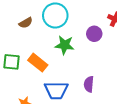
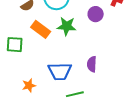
orange rectangle: (38, 63) -> (41, 29), moved

